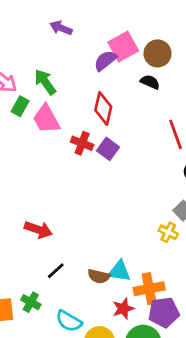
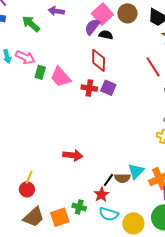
green arrow: (45, 82) -> (31, 24), moved
black semicircle: (150, 82) -> (106, 35), moved
black line: (56, 271) -> (108, 180), moved
cyan triangle: (119, 271) -> (136, 171), turned -42
red star: (123, 309) -> (101, 195), moved

